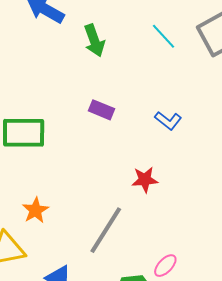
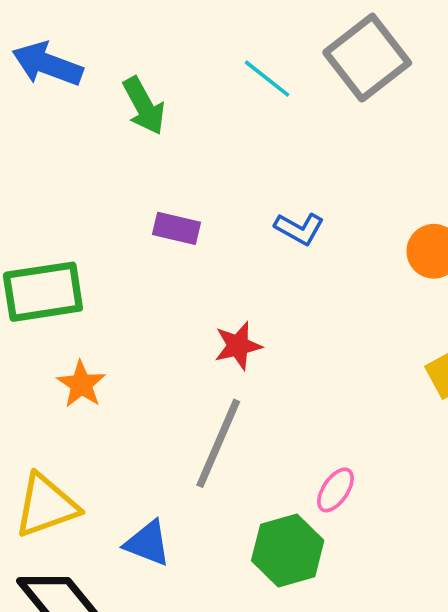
red star: (145, 180) -> (238, 346), moved
orange star: (35, 210) -> (81, 384), moved

